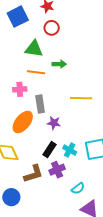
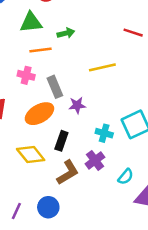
pink cross: (20, 89) -> (26, 75), turned 32
orange ellipse: (23, 122) -> (39, 114), turned 35
black rectangle: (50, 150) -> (61, 141), moved

